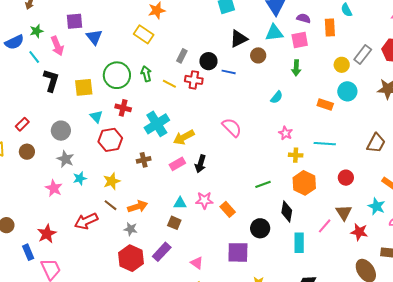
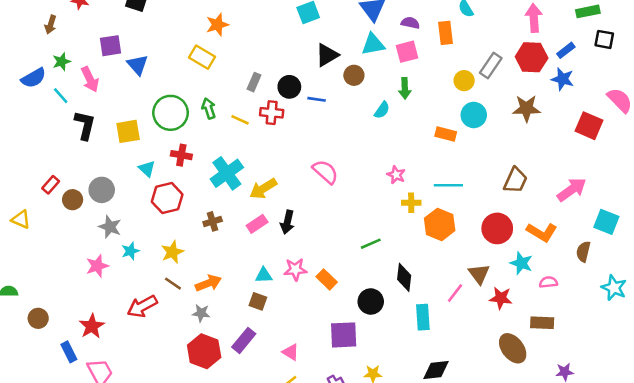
cyan semicircle: (277, 97) -> (382, 110), moved
brown circle: (27, 152) -> (73, 200), moved
red circle: (346, 178) -> (497, 228), moved, size x1.5
orange hexagon: (304, 183) -> (440, 224), moved
pink star: (54, 188) -> (97, 266), turned 30

